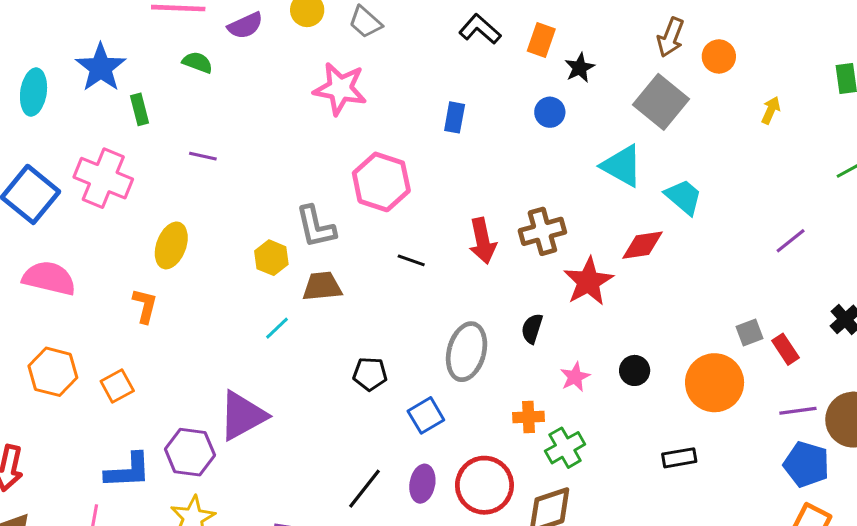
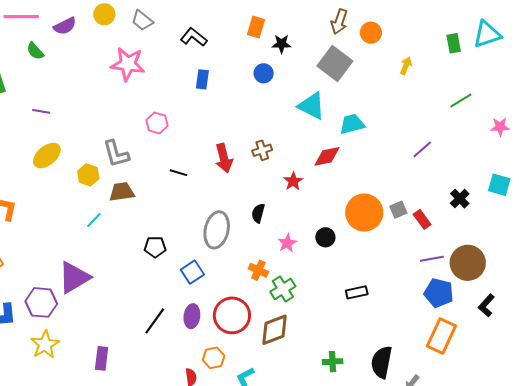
black L-shape: (480, 29) -> (194, 37), moved
green semicircle: (197, 62) -> (35, 51), turned -150
black star: (580, 68) -> (282, 44), turned 30
pink hexagon: (381, 182) -> (157, 123), size x0.6
cyan trapezoid: (683, 197) -> (352, 124), turned -52
brown cross: (542, 231) -> (262, 150), size x0.7
yellow ellipse: (171, 245) -> (47, 156), moved, turned 32
red star: (588, 281) -> (293, 181), size x0.6
orange circle: (715, 383) -> (364, 213), moved
orange cross: (528, 417) -> (258, 270), turned 30

